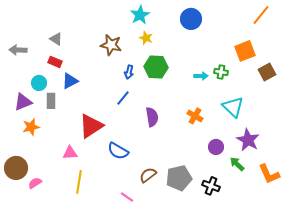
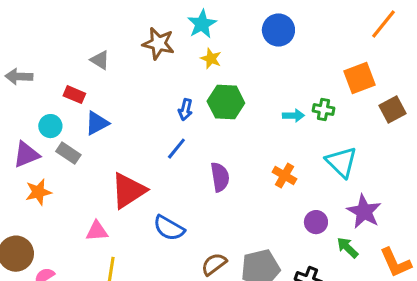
gray triangle: (56, 39) -> (100, 60), moved
brown star: (111, 45) -> (158, 44), moved
gray rectangle: (51, 101) -> (68, 153), turned -56

